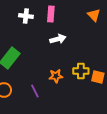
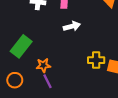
orange star: (56, 76) -> (43, 65), moved

